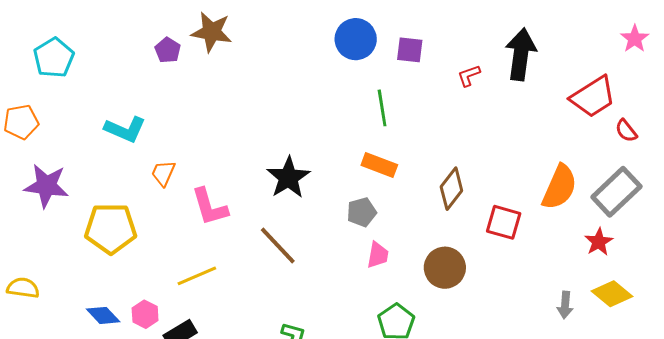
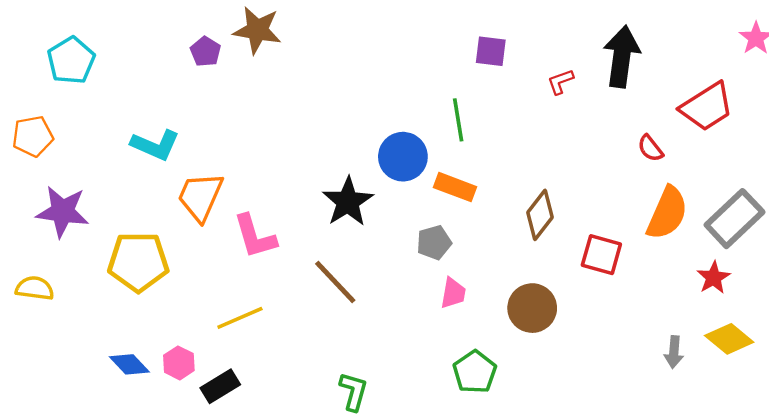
blue circle: (356, 39) -> (403, 157), moved
red semicircle: (626, 131) -> (650, 148), moved
orange trapezoid: (163, 173) -> (200, 197), size x1.6
yellow semicircle: (23, 288) -> (35, 288), moved

